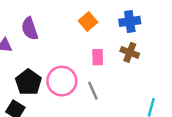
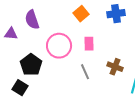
brown cross: (130, 52) -> (115, 67), moved
pink circle: (62, 81) -> (59, 46), moved

